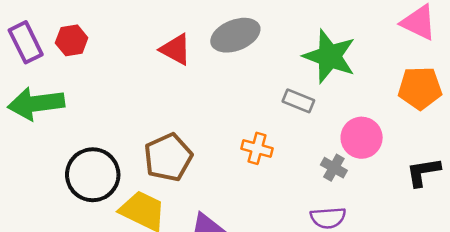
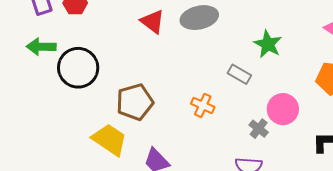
green star: (329, 56) -> (268, 44), size x0.7
green arrow: (36, 104) -> (41, 47), size x0.7
black circle: (93, 175) -> (78, 68), moved

